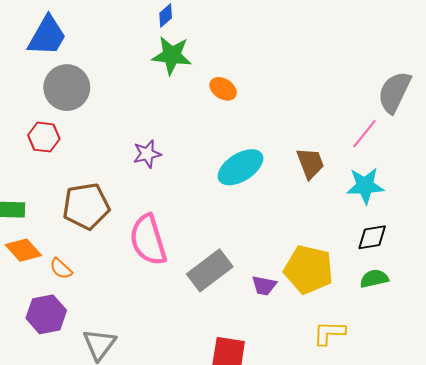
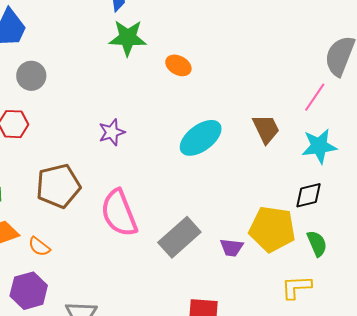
gray circle: (67, 88) -> (31, 76), size x0.7
black diamond: (372, 237) -> (309, 195), moved
green semicircle: (374, 279) -> (317, 244), moved, turned 84

